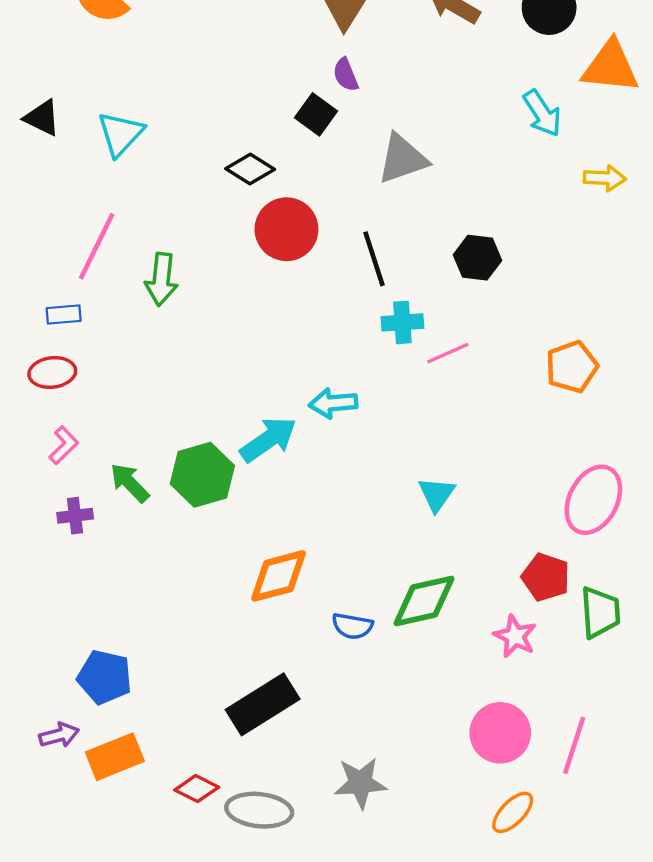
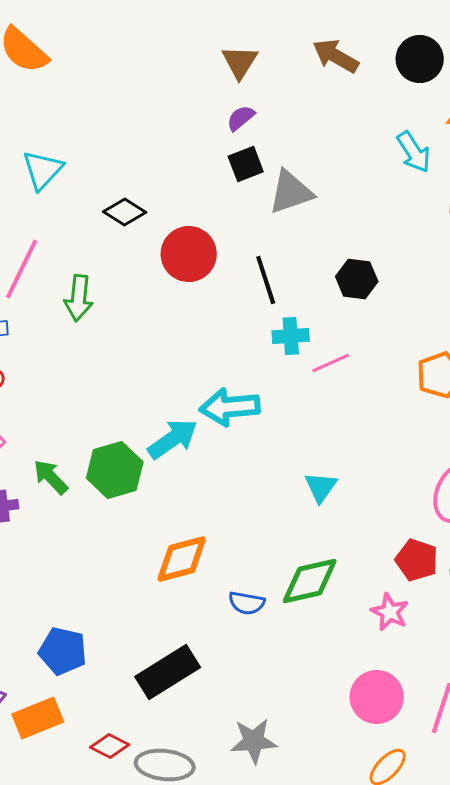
purple semicircle: (346, 75) -> (241, 118), turned 72
black square: (316, 114) -> (246, 164), moved, turned 33
black diamond: (250, 169) -> (125, 212), moved
cyan arrow: (333, 403) -> (230, 407), size x1.4
blue pentagon: (105, 677) -> (63, 651), moved

